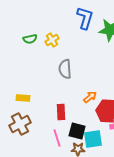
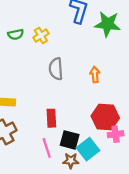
orange arrow: (90, 97) -> (95, 75), moved, turned -56
cyan square: (93, 139) -> (88, 149), turned -30

